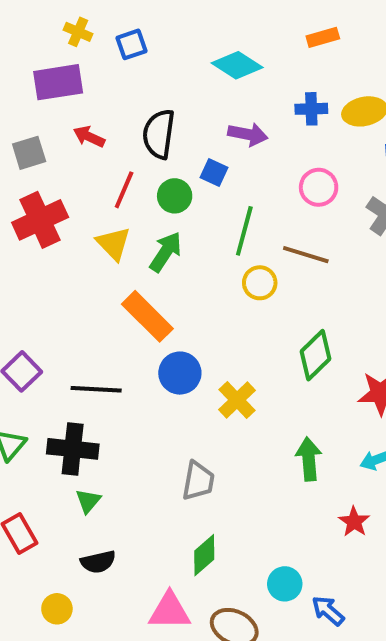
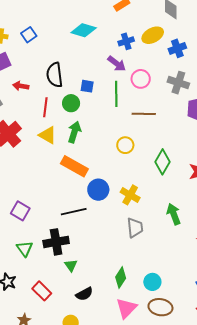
purple arrow: (248, 134) -> (117, 64), moved, turned 42
green line: (244, 231) -> (116, 94), moved
yellow circle: (260, 283) -> (125, 145), moved
black line: (96, 389) -> (74, 212), moved
gray trapezoid: (198, 481) -> (135, 228), moved
green diamond: (204, 555) -> (121, 278), moved
cyan circle: (285, 584) -> (152, 282), moved
pink triangle: (170, 611) -> (126, 308), turned -30

